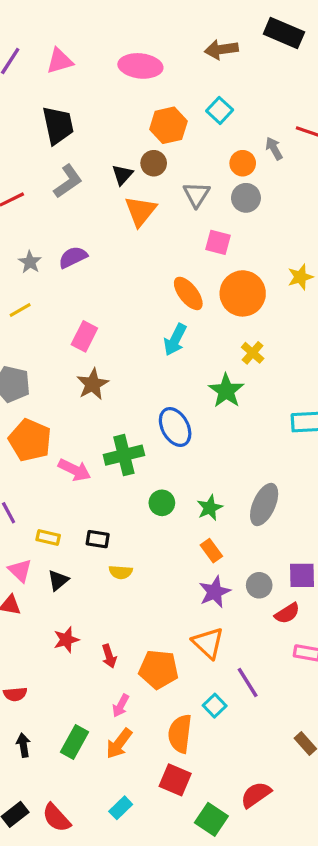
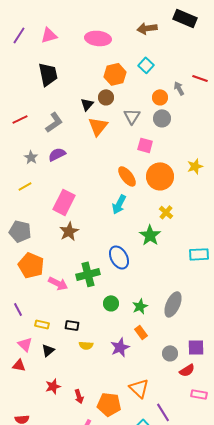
gray L-shape: (68, 181) -> (54, 122), moved
pink rectangle: (84, 336) -> (64, 202), size x1.4
purple star: (215, 592) -> (120, 347), moved

